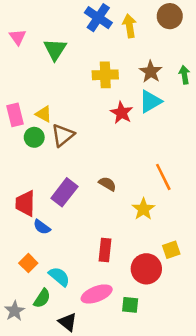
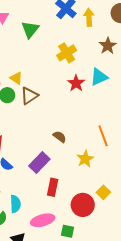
brown star: (151, 72) -> (108, 46), moved
yellow cross: (105, 75) -> (67, 53), turned -36
purple rectangle: (64, 192) -> (39, 162), moved
yellow square: (171, 250) -> (103, 192), turned -32
cyan semicircle: (59, 277) -> (15, 204), turned 42

